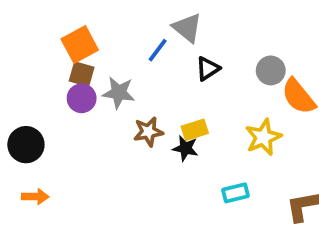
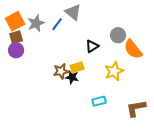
black triangle: (208, 69) -> (92, 46), moved
brown square: (82, 74) -> (16, 37), turned -32
gray star: (119, 93) -> (36, 23), moved, turned -30
brown star: (148, 132) -> (61, 71), moved

